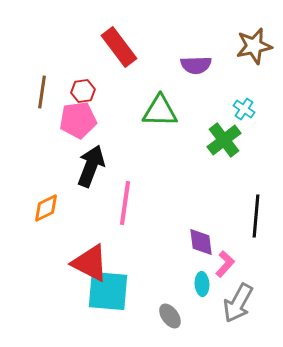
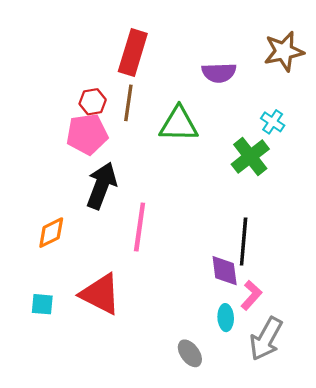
red rectangle: (119, 47) -> (133, 53), turned 54
brown line: (42, 92) -> (128, 103), moved
black line: (256, 216) -> (244, 242), moved
cyan square: (108, 291) -> (42, 304), moved, size x0.5

